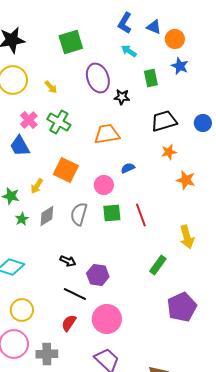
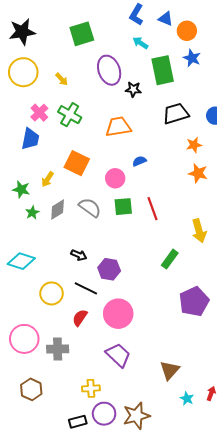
green rectangle: (151, 78) -> (163, 70), size x1.6
blue trapezoid: (20, 146) -> (30, 139), turned -140
orange star: (169, 152) -> (194, 145), moved
gray semicircle: (79, 214) -> (90, 208), turned 110
yellow circle: (22, 310) -> (52, 293), moved

